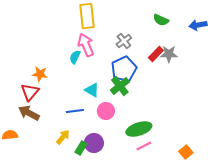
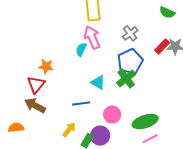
pink circle: (106, 111) -> (112, 115), moved

